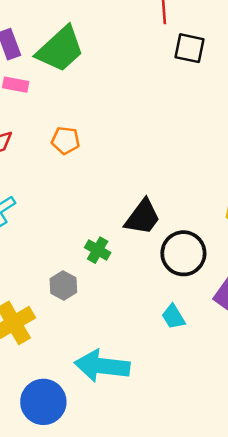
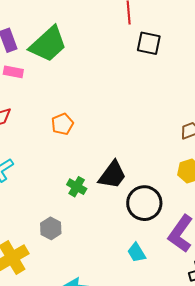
orange pentagon: (65, 140) -> (62, 124), moved, turned -30
green cross: (98, 250) -> (77, 187), moved

